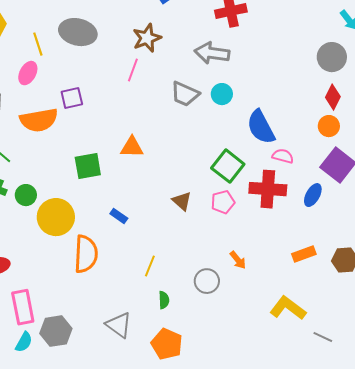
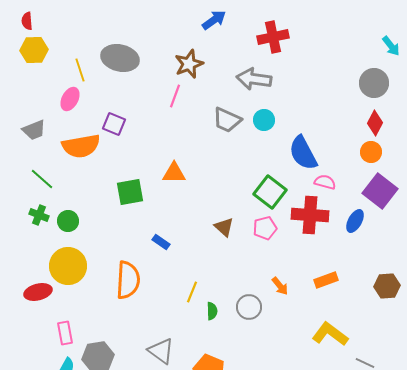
purple square: (72, 98) -> (114, 124), turned 35
yellow circle: (56, 217) -> (68, 266), moved
orange rectangle: (304, 254) -> (326, 280), moved
green semicircle: (164, 300) -> (212, 311), moved
pink rectangle: (23, 307) -> (65, 333), size x0.7

